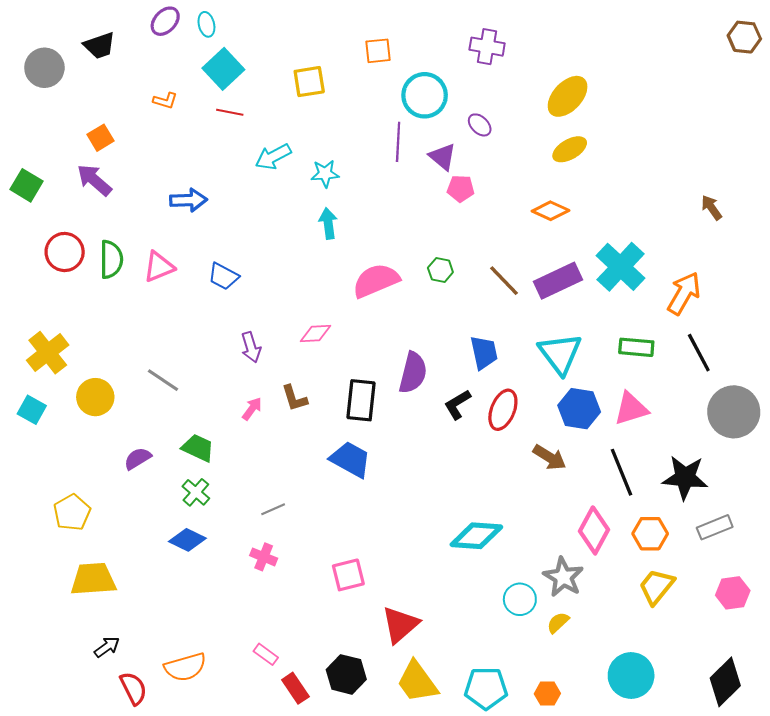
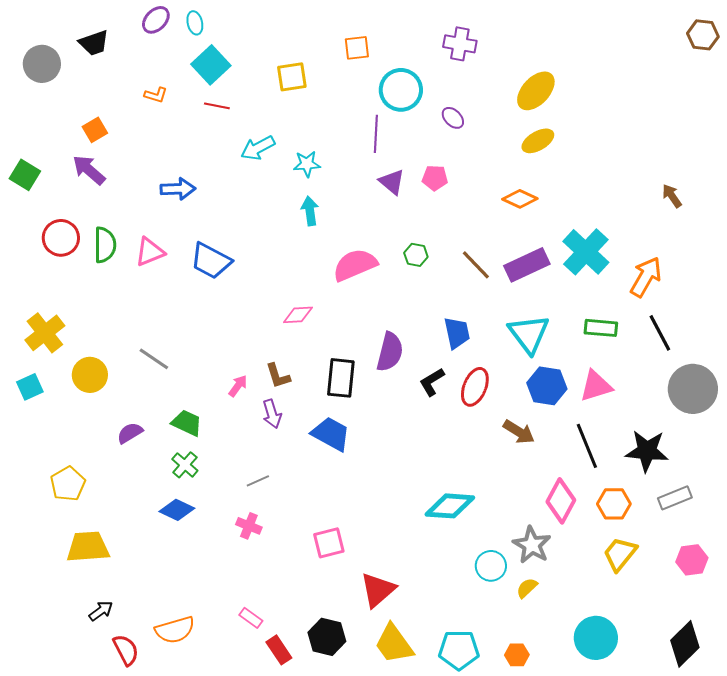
purple triangle: (443, 157) -> (392, 182), moved
blue trapezoid: (223, 276) -> (211, 261), size x1.4
purple arrow: (251, 347) -> (272, 414), moved
cyan square: (32, 410) -> (30, 387), turned 36

